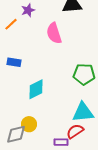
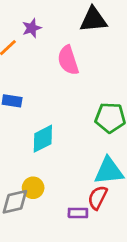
red semicircle: (75, 131) -> (98, 198), turned -30

